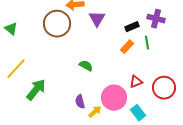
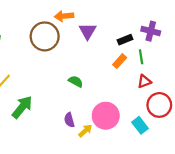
red triangle: (136, 82) -> (144, 81), moved
cyan rectangle: (138, 113) -> (140, 125), moved

